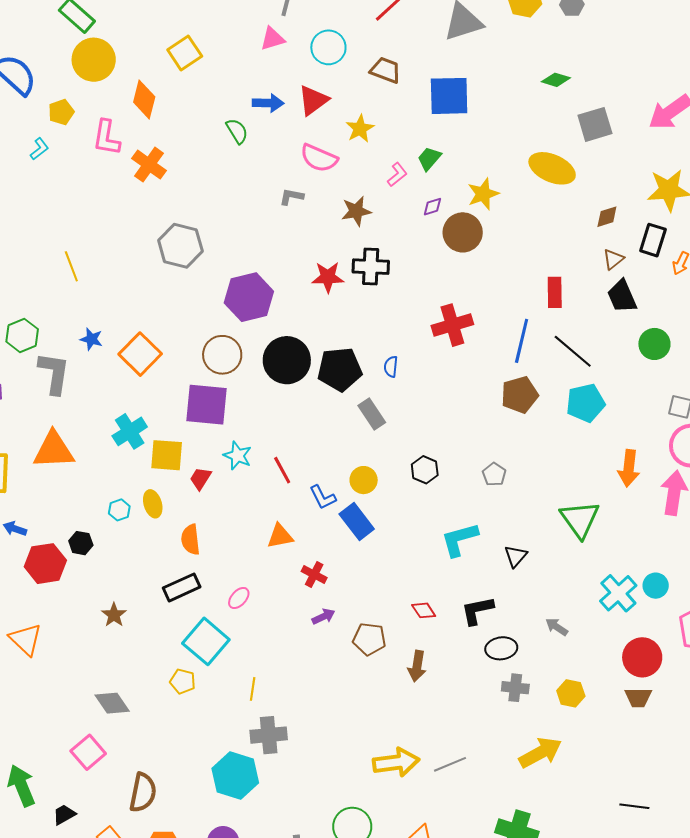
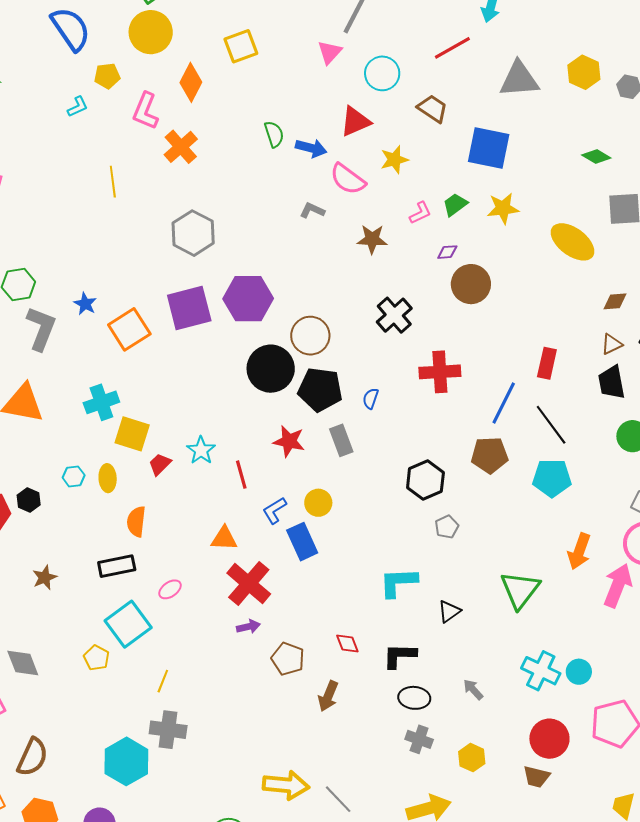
pink triangle: (273, 39) -> (330, 52), turned -44
blue arrow: (268, 103) -> (311, 148), moved
yellow star: (483, 194) -> (503, 208), moved
yellow line: (71, 266) -> (113, 182), moved
black cross: (371, 267) -> (394, 315), moved, turned 33
red star: (328, 277) -> (289, 441), moved
brown circle: (222, 355) -> (310, 336), moved
purple square: (207, 405) -> (189, 308), moved, turned -33
black hexagon: (425, 470) -> (425, 480), moved, size x1.4
blue L-shape: (323, 497) -> (275, 510), turned 72
red cross: (314, 574) -> (249, 584), size x1.8
cyan cross: (618, 593) -> (541, 671), turned -36
gray line: (450, 764) -> (338, 799), turned 56

